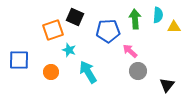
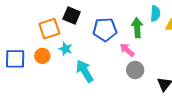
green arrow: (135, 19) -> (137, 28), moved
orange circle: (51, 72) -> (42, 56), moved

